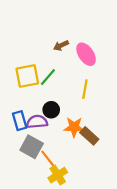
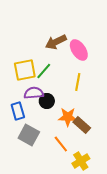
brown arrow: (61, 45) -> (56, 42), size x1.5
purple semicircle: (37, 122) -> (34, 93), moved
orange line: (48, 159) -> (61, 144), moved
yellow cross: (58, 175) -> (81, 161), moved

